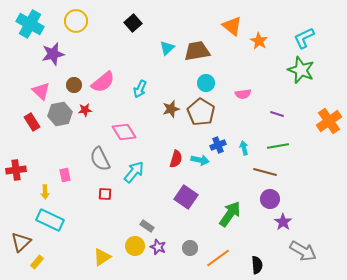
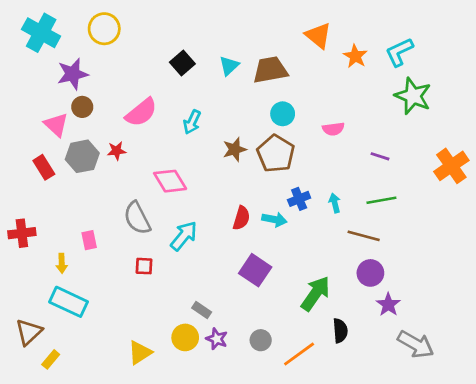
black square: (133, 23) -> (182, 63), moved
cyan L-shape: (304, 38) -> (399, 52), moved
brown circle: (74, 85) -> (82, 107), moved
black semicircle: (257, 265) -> (340, 331), moved

